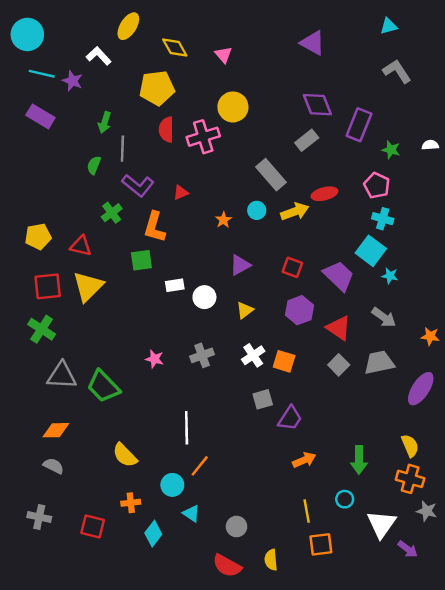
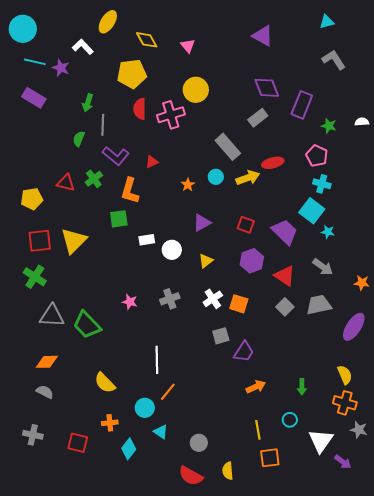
red triangle: (81, 246) -> (66, 183), moved
green arrow: (359, 460) -> (302, 387), size x0.7

